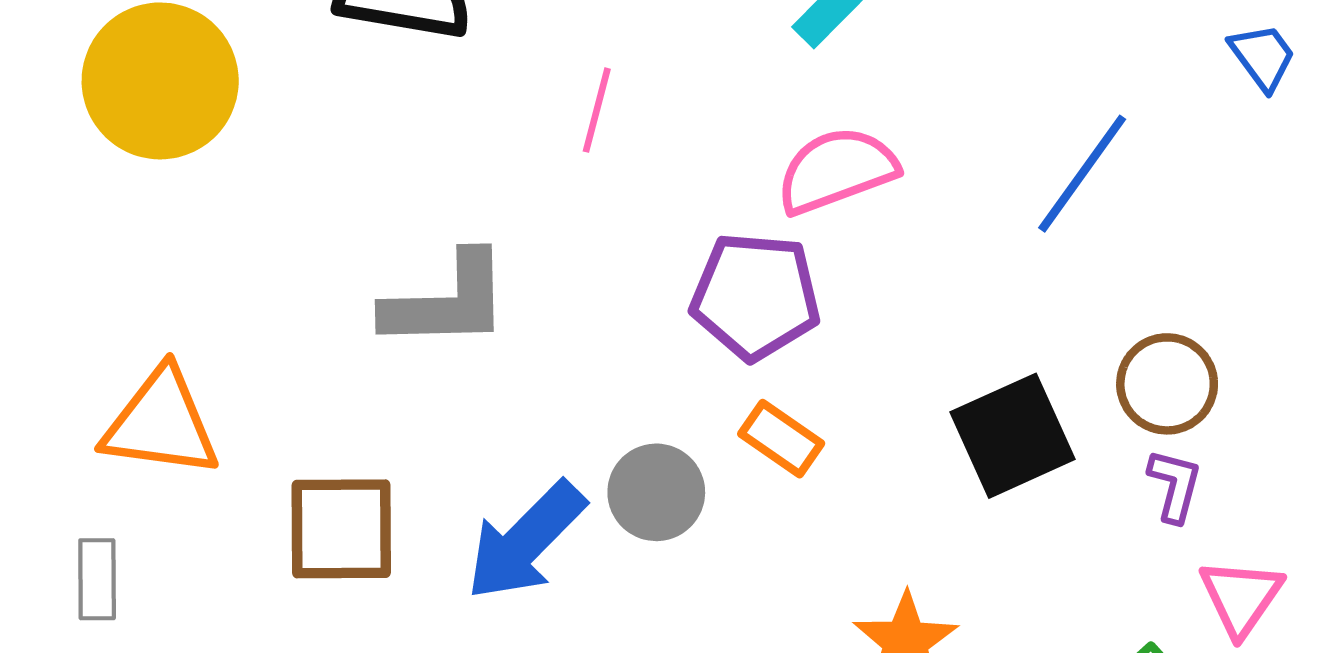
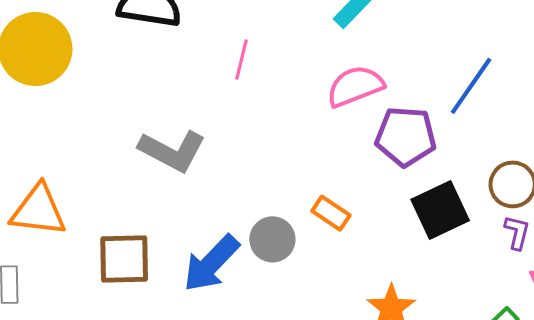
purple pentagon: (756, 296) -> (406, 136), moved
gray L-shape: (447, 301) -> (172, 151), turned 30

